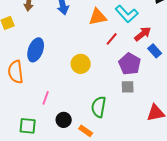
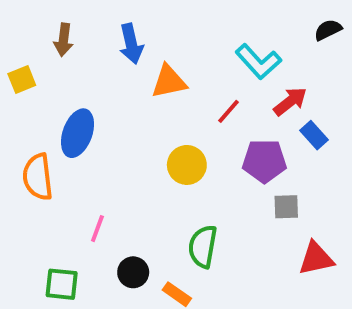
orange triangle: (98, 17) -> (169, 81), moved
yellow circle: (81, 64) -> (187, 165), moved
purple pentagon: (130, 64) -> (264, 161), turned -30
gray square: (128, 87) -> (286, 207), moved

